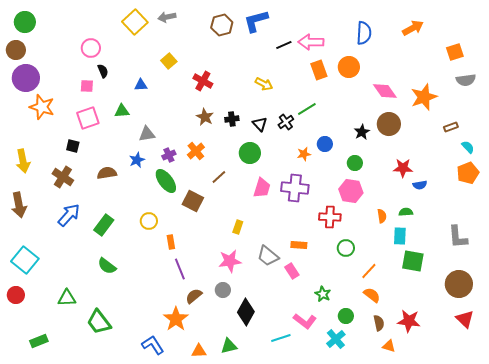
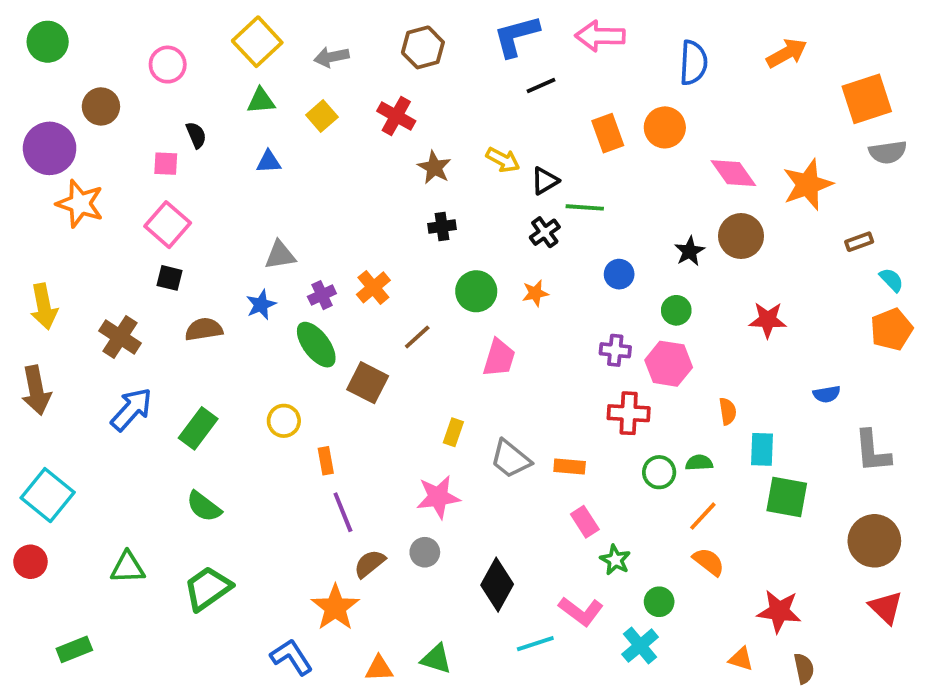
gray arrow: (167, 17) -> (331, 57), moved
blue L-shape: (256, 21) -> (516, 36), moved
pink arrow: (311, 42) -> (600, 36), moved
pink circle: (91, 48) -> (168, 65), moved
brown circle: (16, 50) -> (101, 106), moved
orange square: (455, 52) -> (867, 99), size x1.5
red cross: (203, 81) -> (396, 116), moved
green line: (307, 109) -> (585, 207), turned 36
green triangle: (122, 111) -> (261, 101), moved
brown star: (205, 117) -> (434, 167), moved
pink square: (88, 118) -> (168, 225), turned -30
black triangle: (260, 124) -> (545, 181), moved, turned 42
black square: (73, 146) -> (170, 278), moved
orange star: (304, 154) -> (535, 293), moved
blue semicircle: (420, 185) -> (827, 394), moved
purple cross: (295, 188) -> (615, 350), moved, size x0.6
green semicircle: (406, 212) -> (699, 463), moved
gray trapezoid: (268, 256) -> (511, 459), moved
pink rectangle: (292, 271) -> (585, 522), moved
black diamond: (246, 312) -> (497, 585), moved
green trapezoid: (99, 322) -> (208, 588), moved, turned 92
brown semicircle: (379, 323) -> (804, 668), moved
green triangle: (229, 346) -> (436, 659), turned 30

